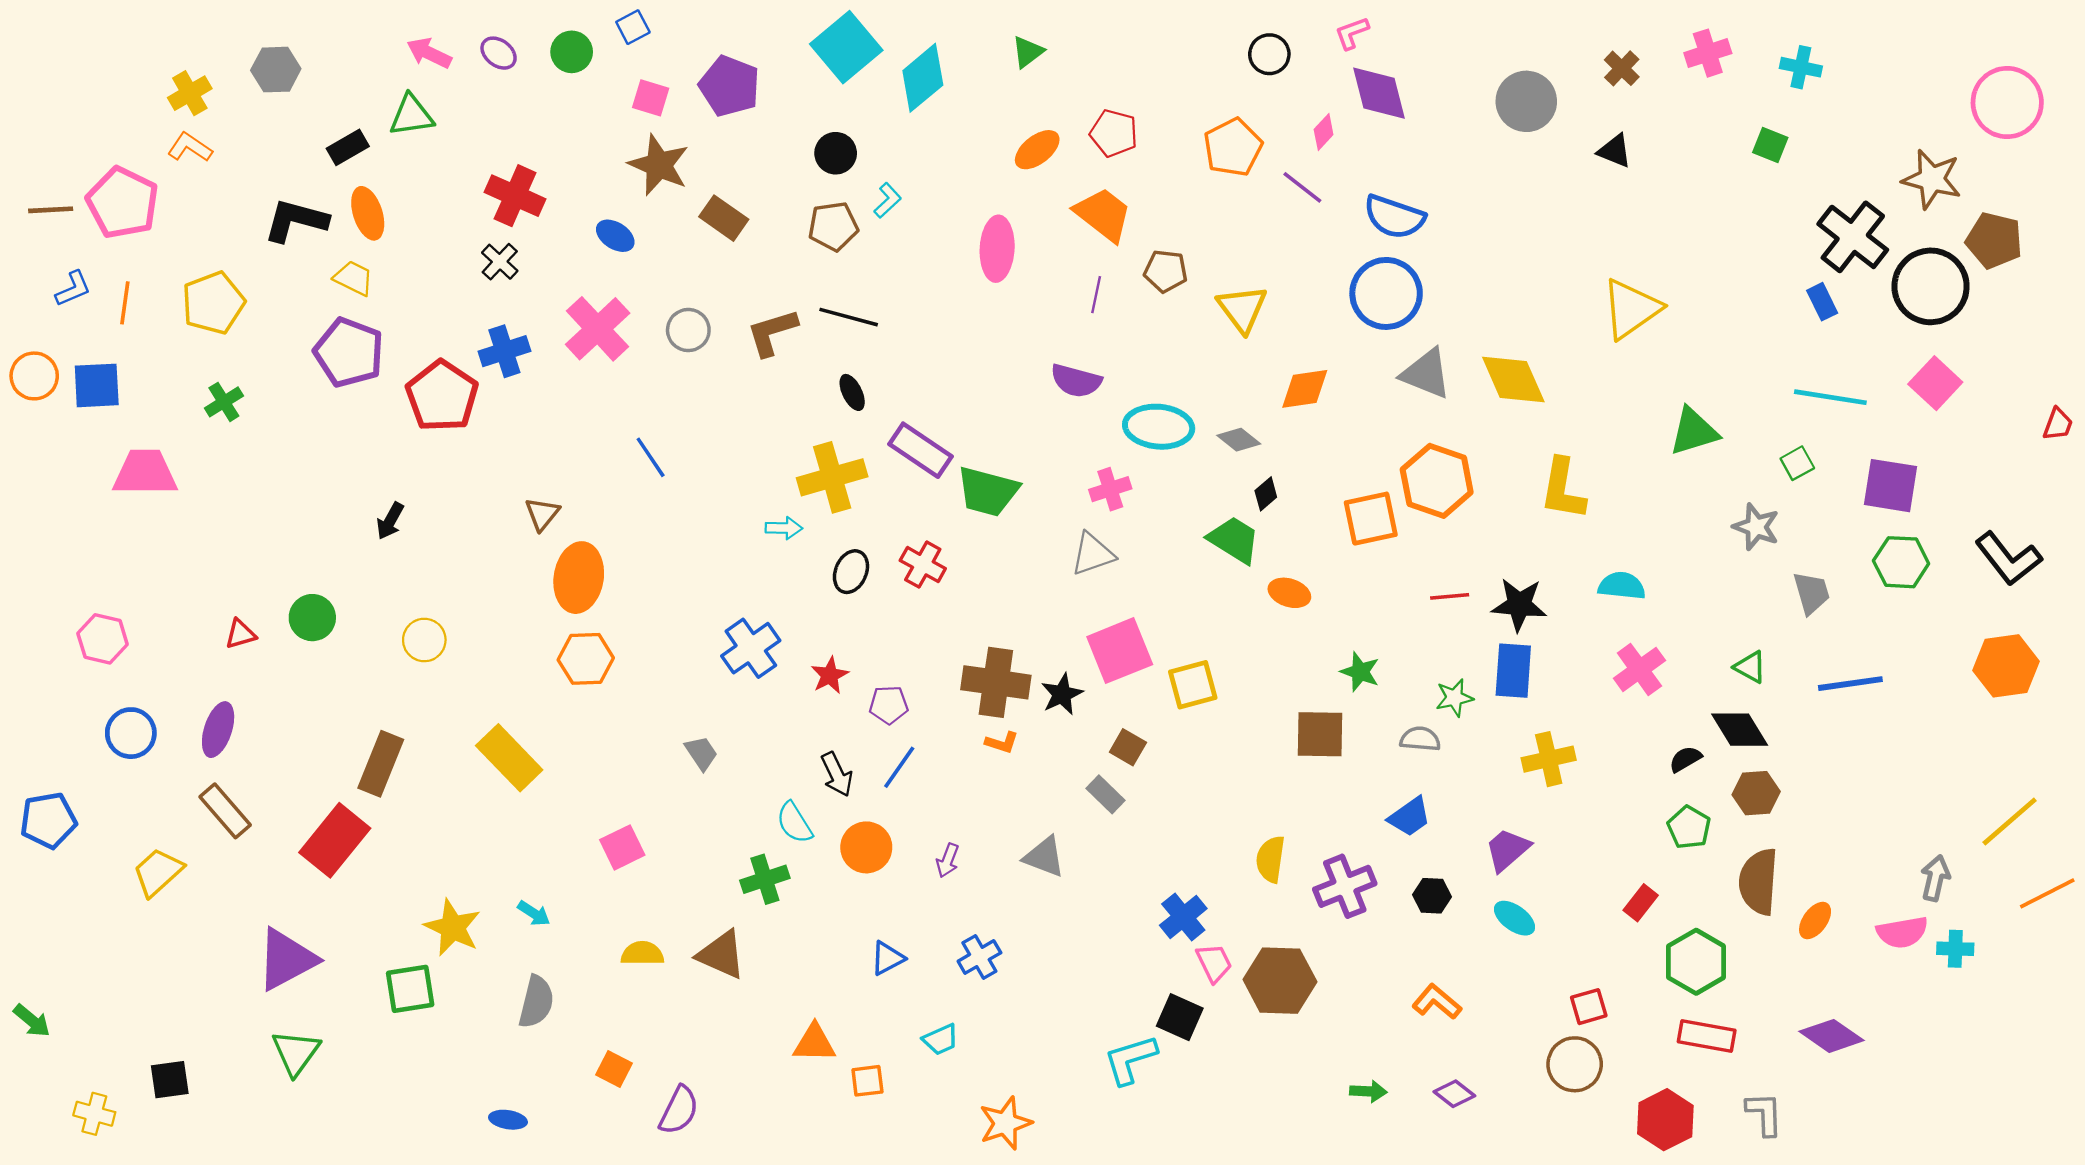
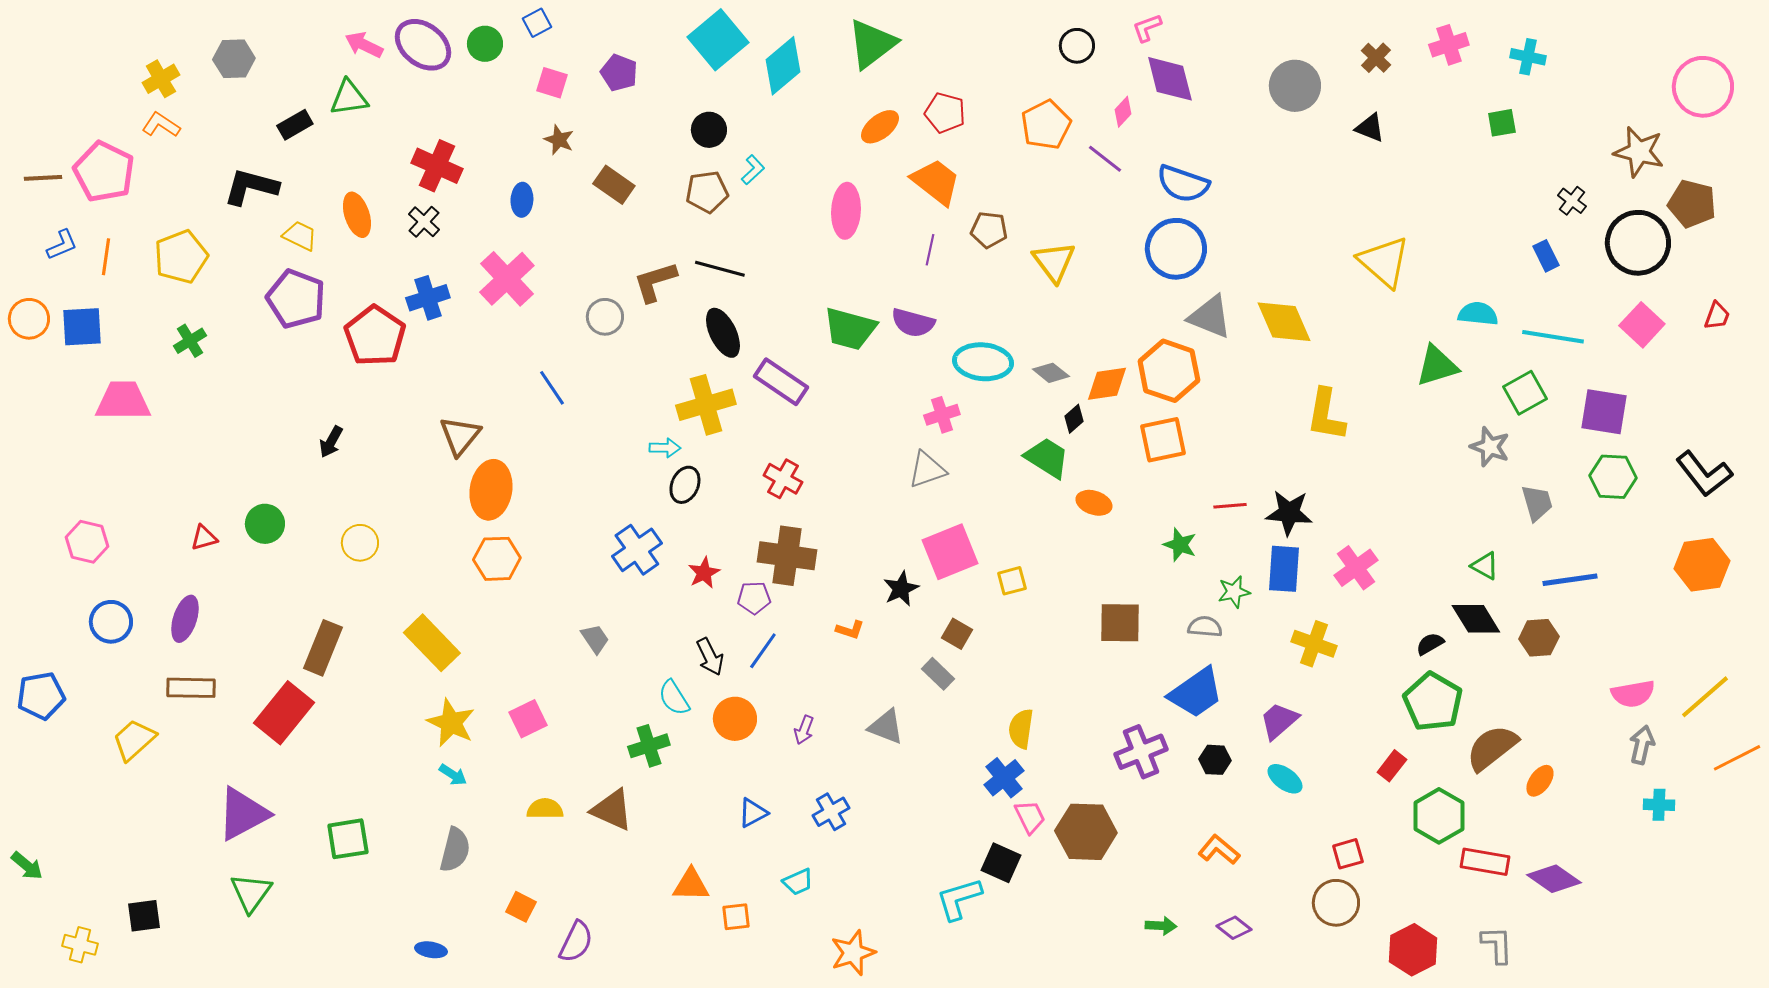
green triangle: (1028, 52) -> (872, 44), size x1.8
purple ellipse: (499, 53) -> (423, 45), size x1.8
purple pentagon: (730, 86) -> (619, 73), size x0.7
green square: (1770, 145) -> (1502, 123), turned -32
brown star: (659, 165) -> (559, 140), size x0.6
orange ellipse: (368, 213) -> (357, 215), moved
blue ellipse: (615, 236) -> (522, 200), turned 60
black cross: (1853, 237) -> (1572, 201), size x0.5
yellow triangle: (1631, 309) -> (1384, 262), turned -44
gray circle: (688, 330) -> (605, 317), moved
orange diamond: (1305, 389) -> (1107, 384), moved
black ellipse: (852, 392) -> (723, 333), size x1.6
red trapezoid: (2058, 424) -> (1717, 316), moved
green square: (1797, 463) -> (1525, 393), size x1.5
orange hexagon: (1437, 481) -> (1169, 371), moved
green trapezoid: (988, 491) -> (850, 329), moved
brown triangle: (542, 514) -> (460, 436), size x1.4
black ellipse: (851, 572) -> (685, 485), moved
cyan semicircle: (1622, 586) -> (1478, 314), moved
pink cross: (1639, 669) -> (1356, 568), moved
green star: (1360, 672) -> (1180, 545), moved
brown cross: (996, 682) -> (787, 556), moved
yellow square: (1193, 685) -> (1012, 581), size x0.7
yellow cross: (1549, 759) -> (1314, 644), turned 33
brown hexagon: (1756, 793) -> (1539, 638), moved
brown rectangle: (225, 811) -> (191, 688), turned -48
blue trapezoid: (1410, 817) -> (1196, 693), size x1.5
green pentagon: (1689, 827) -> (1433, 702), size x1.6
yellow semicircle: (1271, 859) -> (1021, 729), moved
brown semicircle: (1758, 882) -> (1492, 748), turned 48
yellow star: (453, 928) -> (451, 723), moved
pink semicircle: (1902, 932) -> (1633, 694), moved
red rectangle: (1707, 1036) -> (1485, 862), moved

